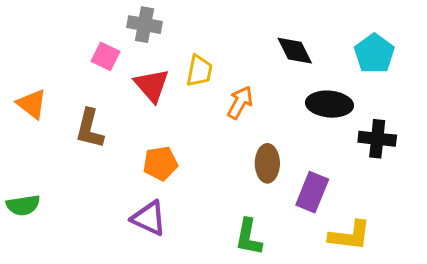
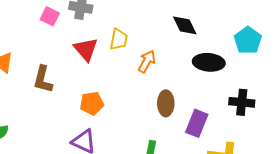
cyan pentagon: (374, 53) -> (248, 40), moved
pink square: (105, 56) -> (50, 16), moved
black cross: (377, 139) -> (242, 102), moved

